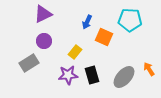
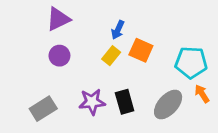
cyan pentagon: (130, 20) -> (191, 62), moved
yellow rectangle: (75, 52) -> (111, 56), moved
gray rectangle: (29, 63) -> (43, 109), moved

